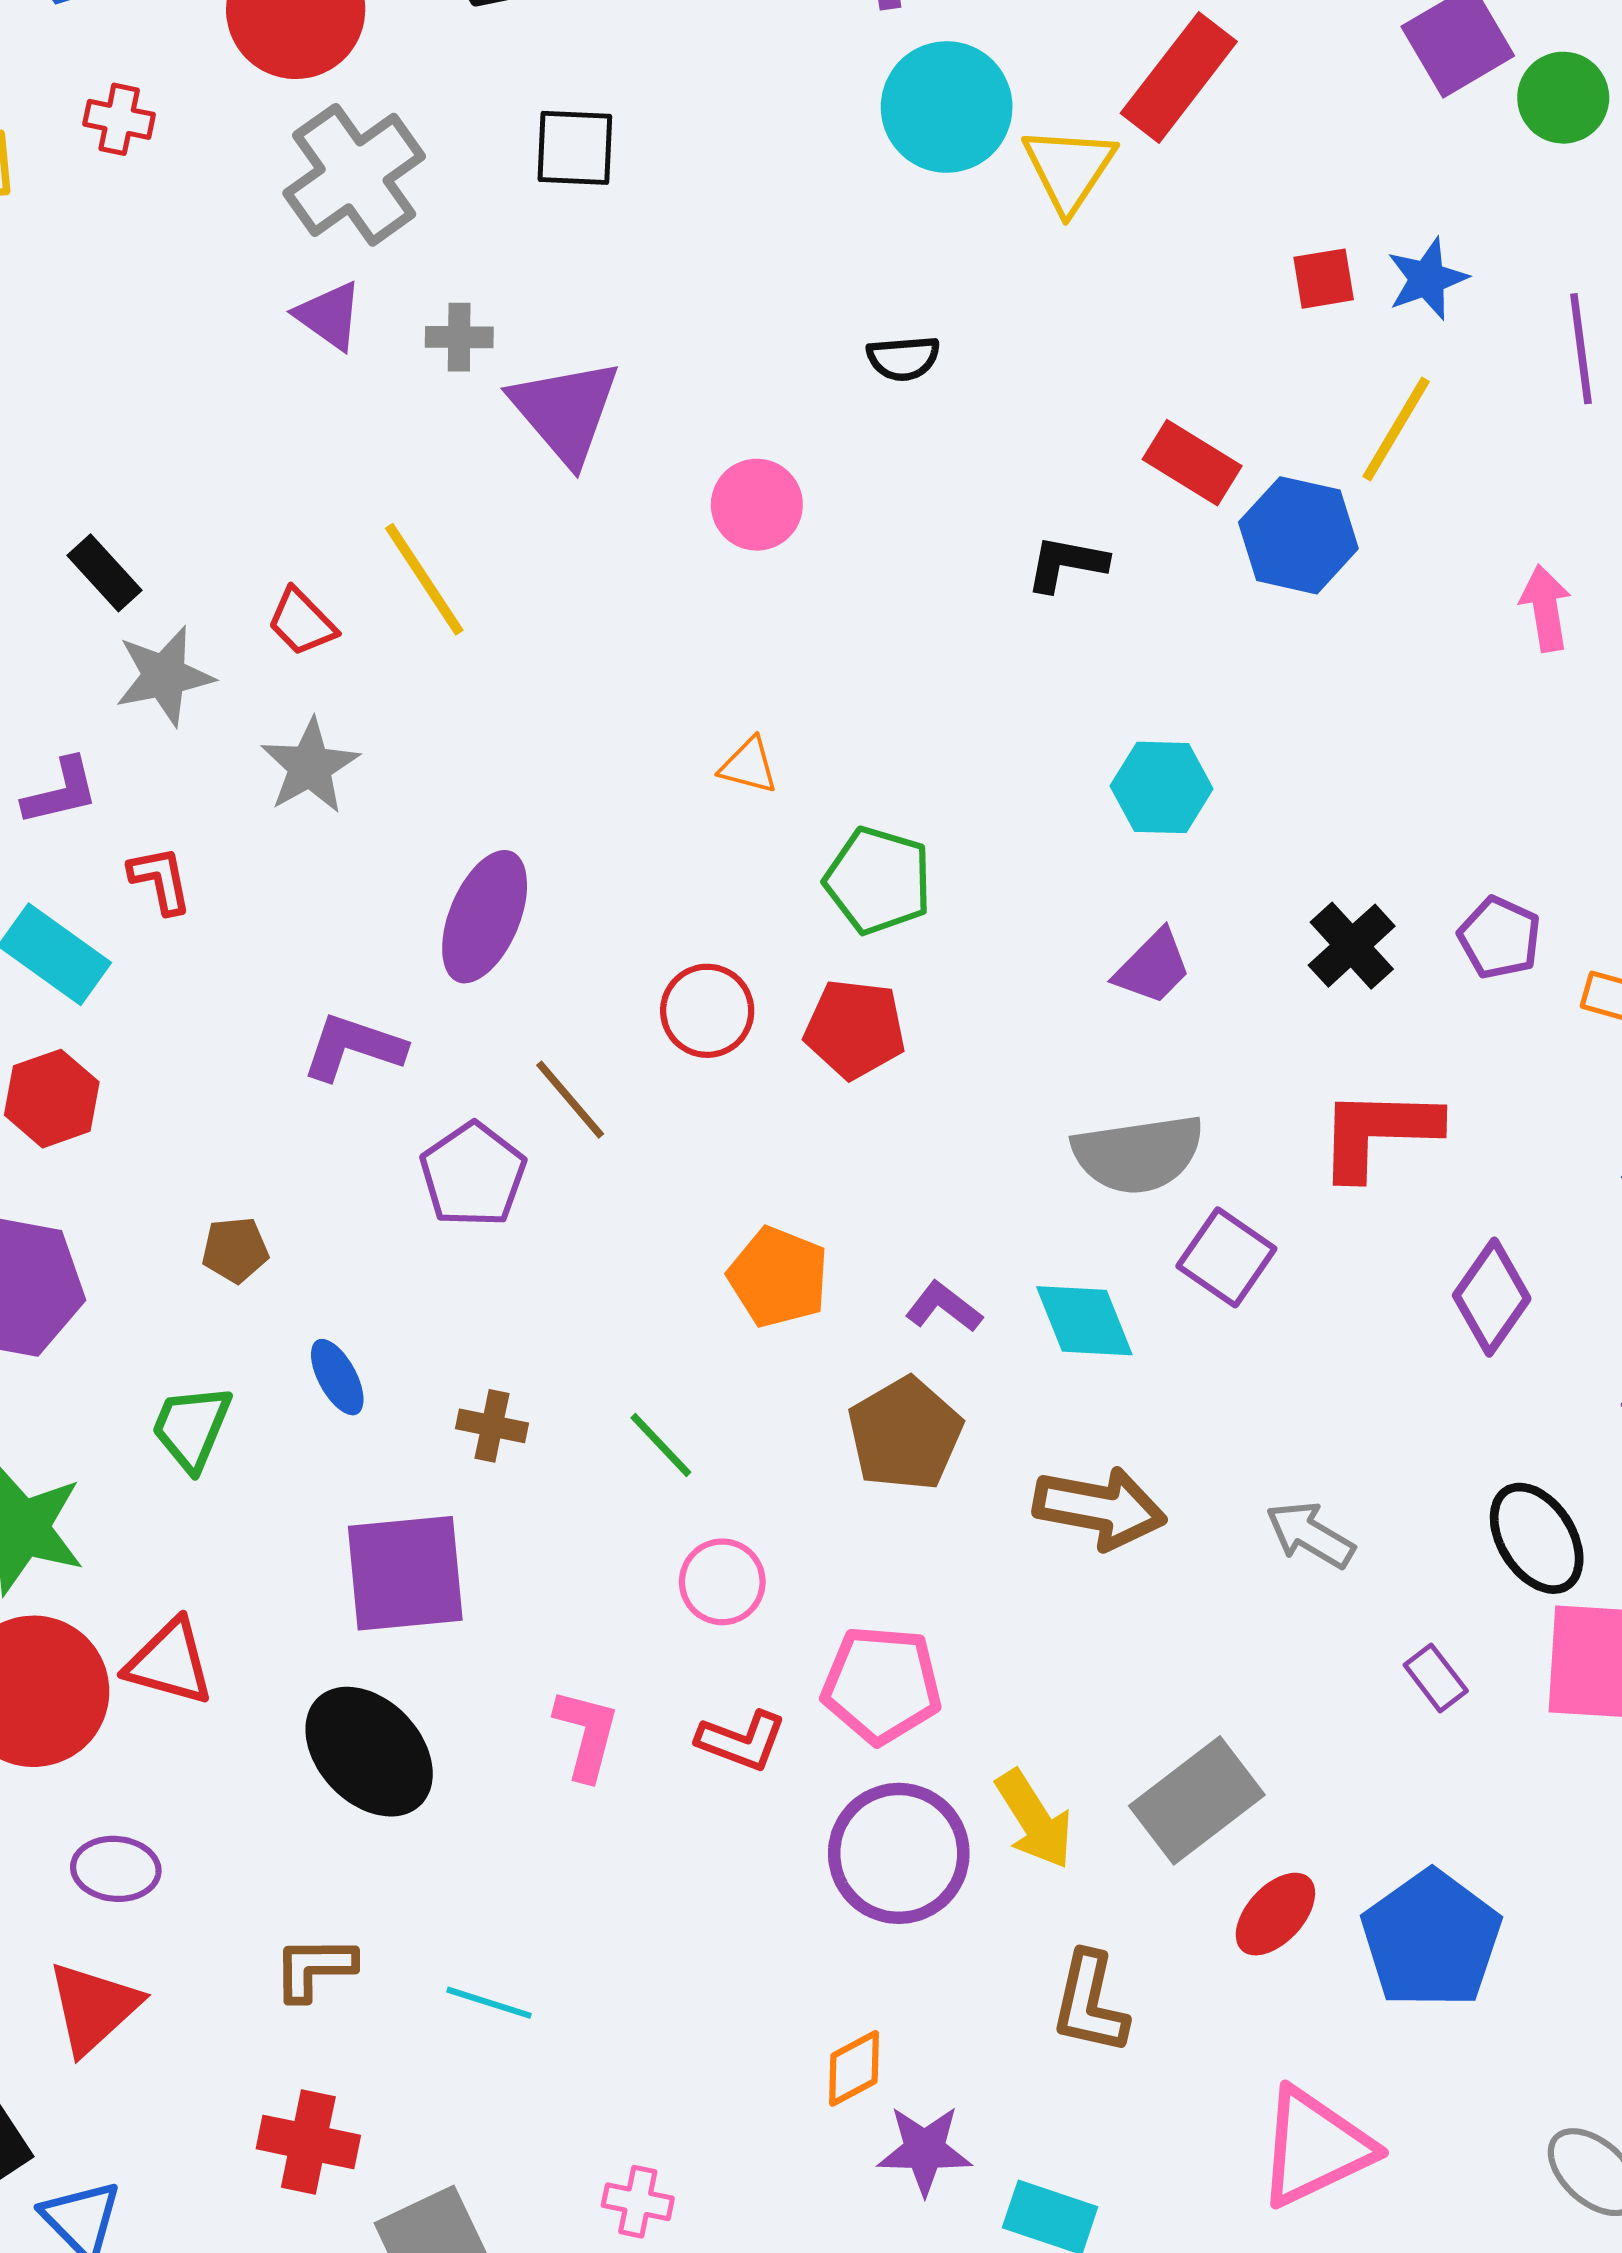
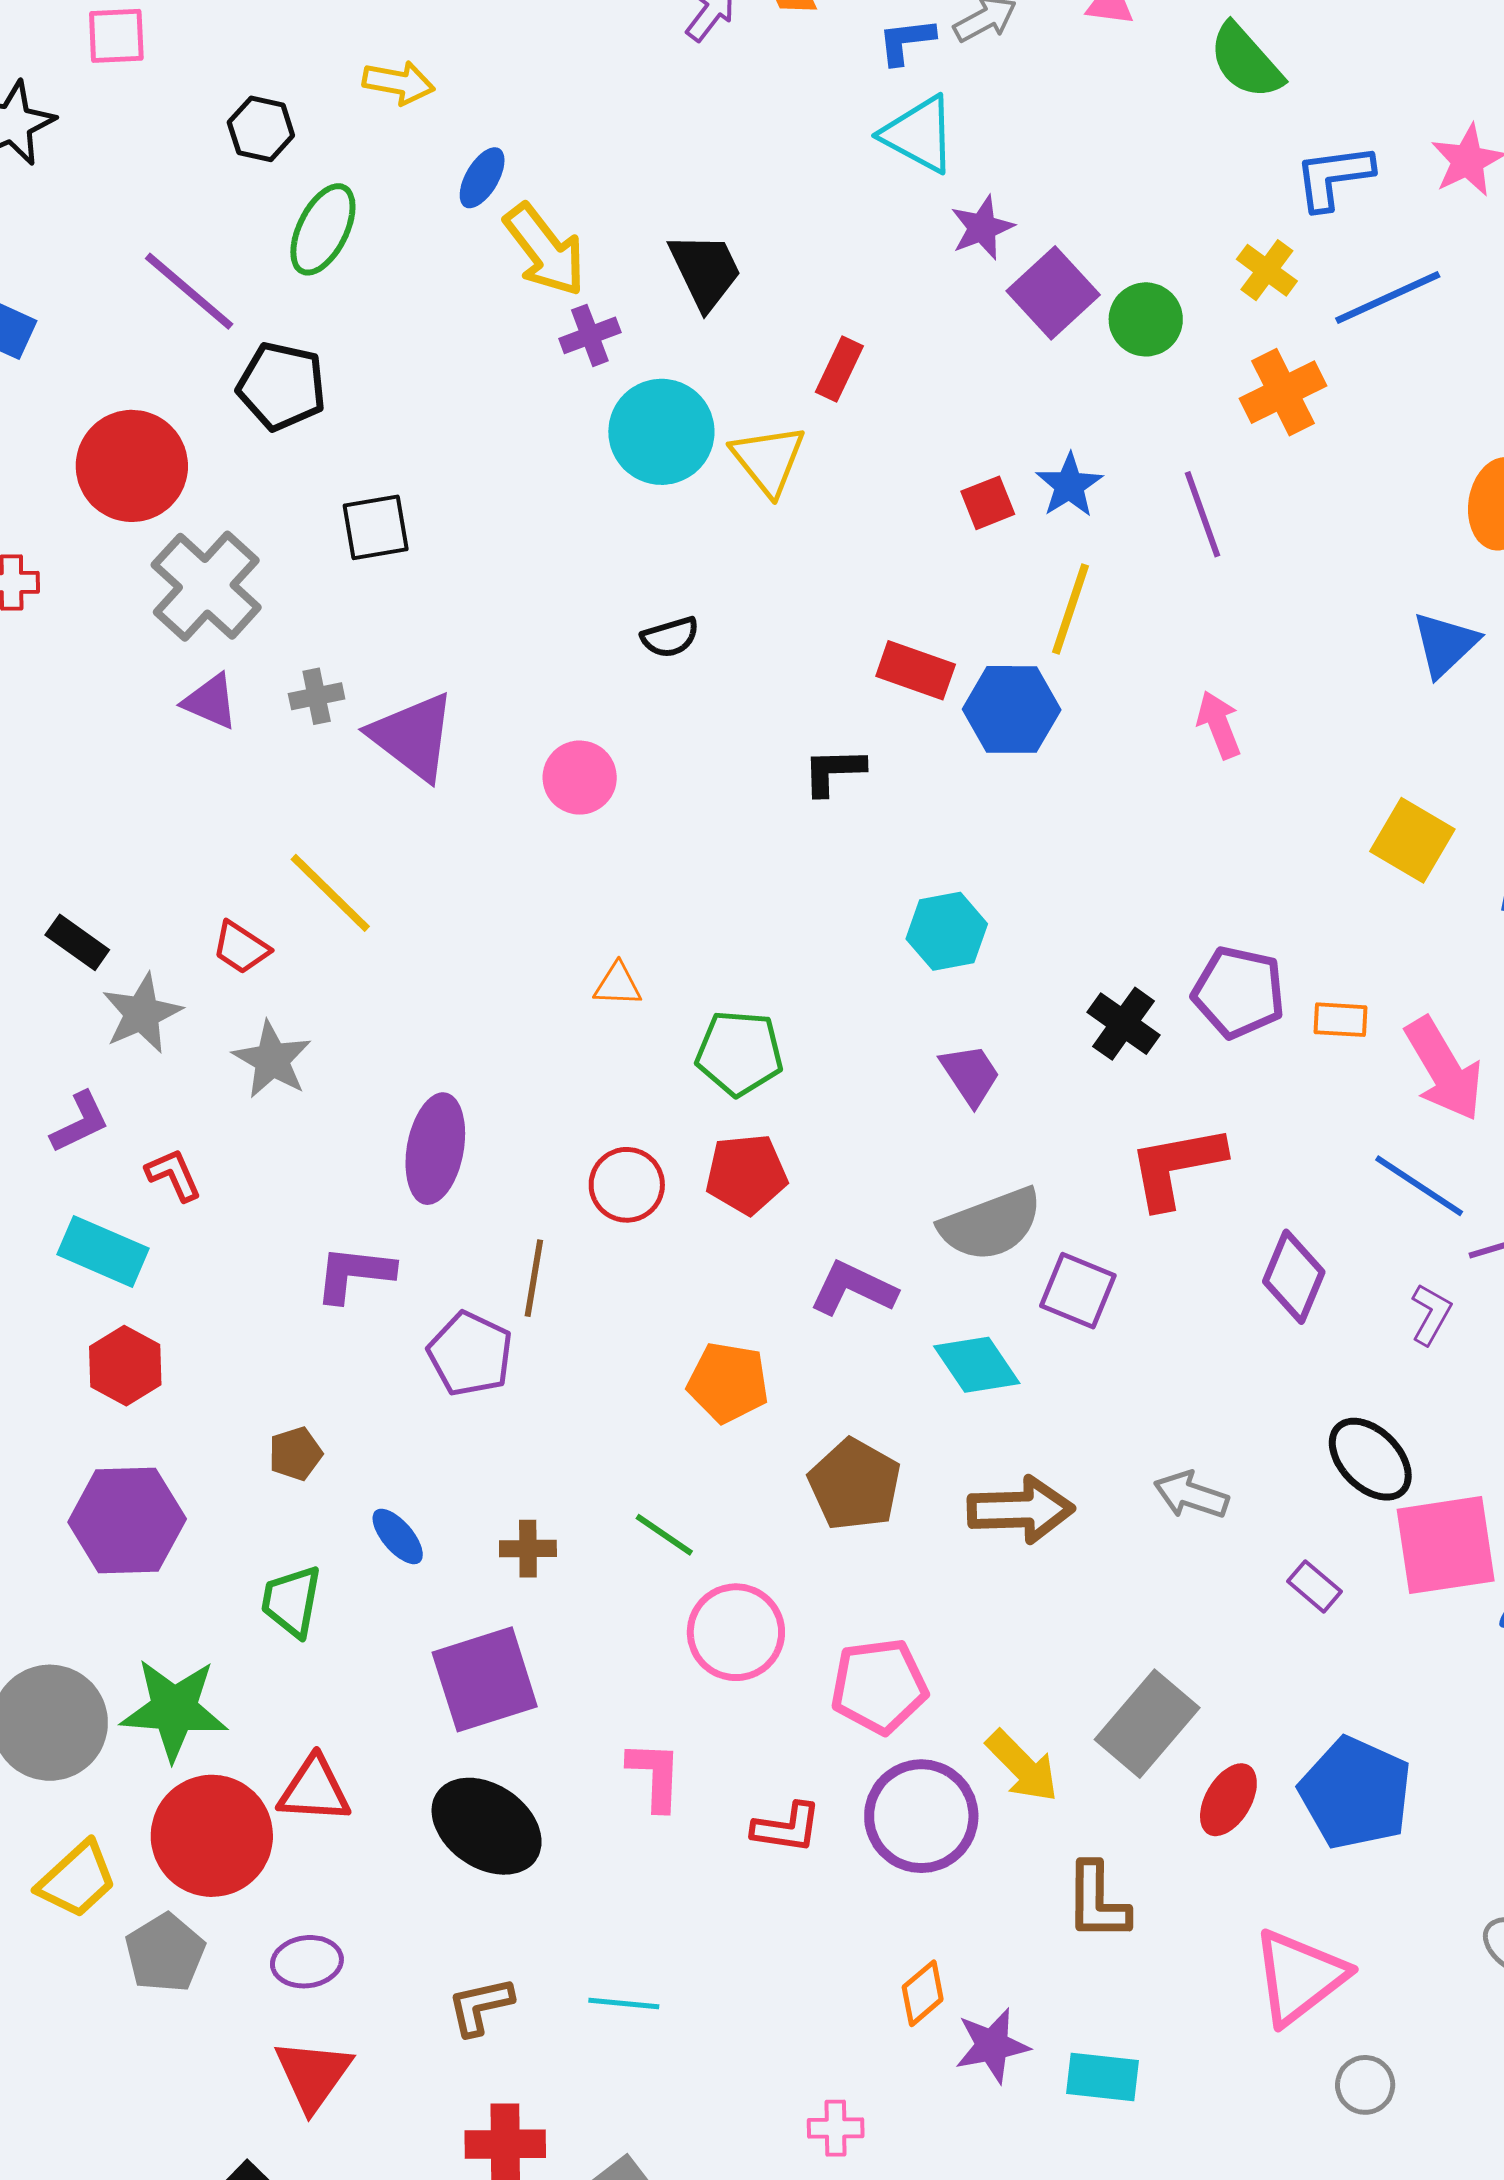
red rectangle: (1179, 77) -> (839, 369), size x0.6
purple pentagon: (1500, 938) -> (1239, 992), size x1.4
purple trapezoid: (1153, 967) -> (970, 1075), turned -66
brown line: (570, 1100) -> (534, 1278), turned 62
purple L-shape: (944, 1307) -> (853, 1288), moved, size x1.4
pink circle: (722, 1582) -> (736, 1632), size x1.4
red L-shape: (742, 1741) -> (787, 1828), moved
pink cross: (638, 2202) -> (836, 2128), moved

